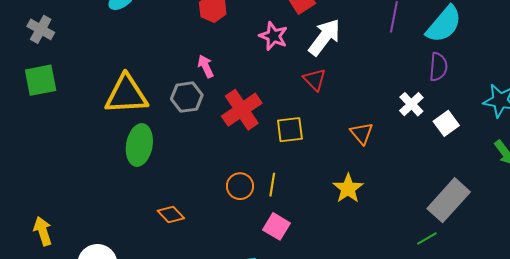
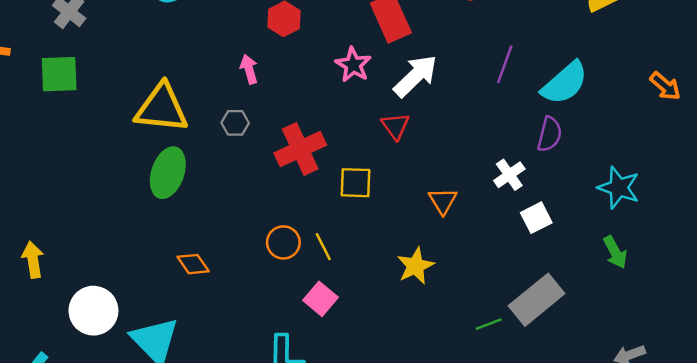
pink arrow: (206, 66) -> (249, 69), moved
gray hexagon: (187, 97) -> (235, 123), size x0.7
white square: (446, 123) -> (536, 218), moved
yellow line: (272, 185) -> (323, 247), turned -45
green line: (427, 238) -> (489, 324), moved

